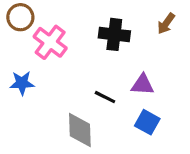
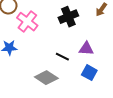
black cross: (114, 34) -> (68, 17), turned -30
gray diamond: (80, 130) -> (46, 78), turned -55

